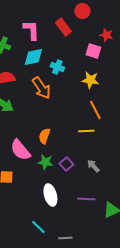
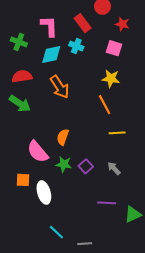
red star: (106, 35) -> (122, 24), moved
cyan cross: (57, 67) -> (76, 46), moved
orange line: (95, 110) -> (105, 105), moved
yellow line: (86, 131) -> (117, 133), moved
white ellipse: (50, 195) -> (44, 192), moved

